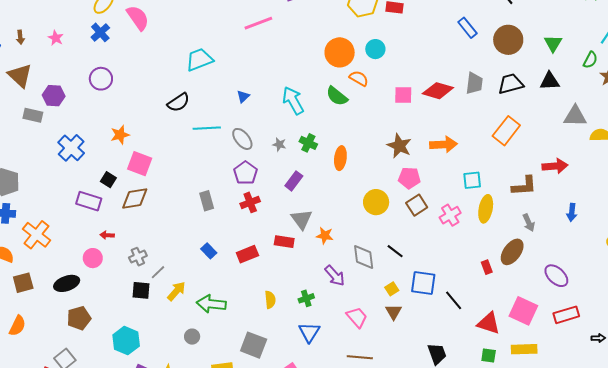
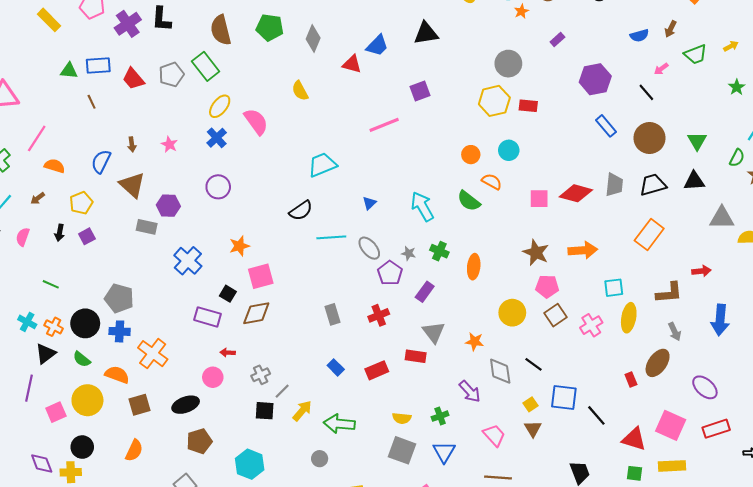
orange circle: (340, 52) -> (471, 155), size x0.6
pink square: (140, 164) -> (261, 276), turned -35
red arrow: (555, 166) -> (701, 271), size x0.7
purple pentagon: (245, 173) -> (390, 273), moved
blue arrow: (572, 212) -> (720, 320), size x1.6
orange star: (325, 236) -> (475, 342), moved
yellow semicircle: (270, 300) -> (402, 418), turned 102
gray square: (254, 345) -> (402, 450), moved

